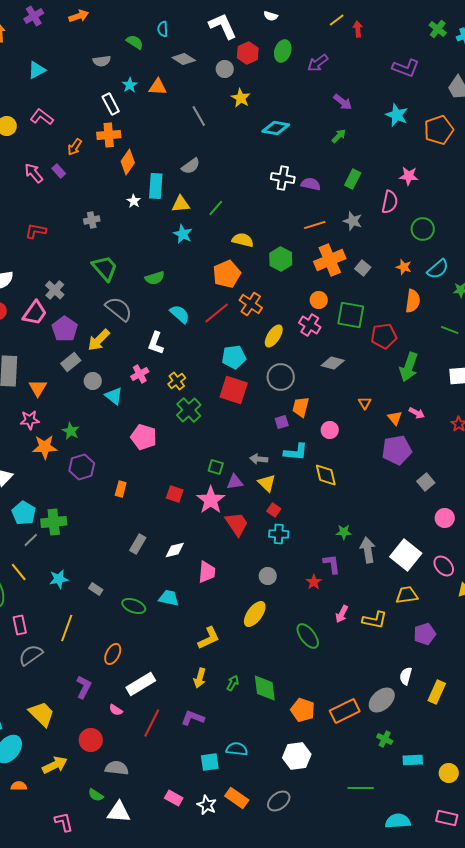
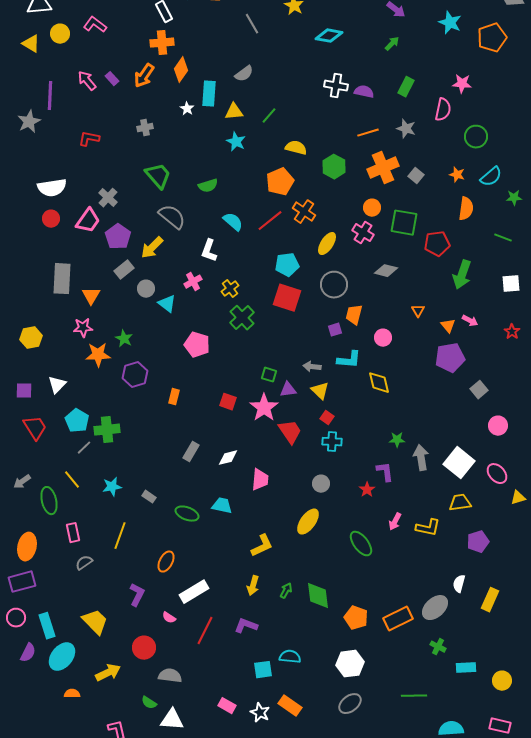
orange arrow: (75, 147) -> (144, 76), moved, size x1.4
gray semicircle: (31, 655) -> (84, 563), size x0.7
gray ellipse: (279, 801) -> (350, 704), moved

